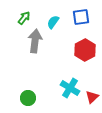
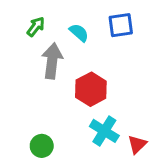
cyan semicircle: (53, 22) -> (79, 33), turned 96
red hexagon: (85, 50) -> (91, 89), moved

